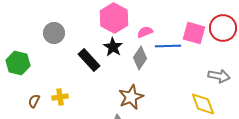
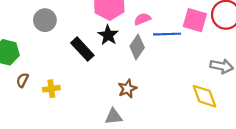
brown star: (131, 97) -> (127, 89), size x0.7
brown semicircle: (34, 101) -> (22, 80), moved

